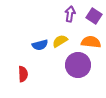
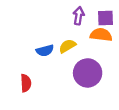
purple square: (94, 16) -> (106, 18), turned -35
orange semicircle: (91, 42) -> (101, 35), moved

